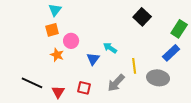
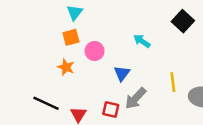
cyan arrow: (110, 48) -> (142, 41), moved
orange star: (57, 55) -> (66, 67), moved
gray arrow: (116, 83) -> (136, 98), moved

